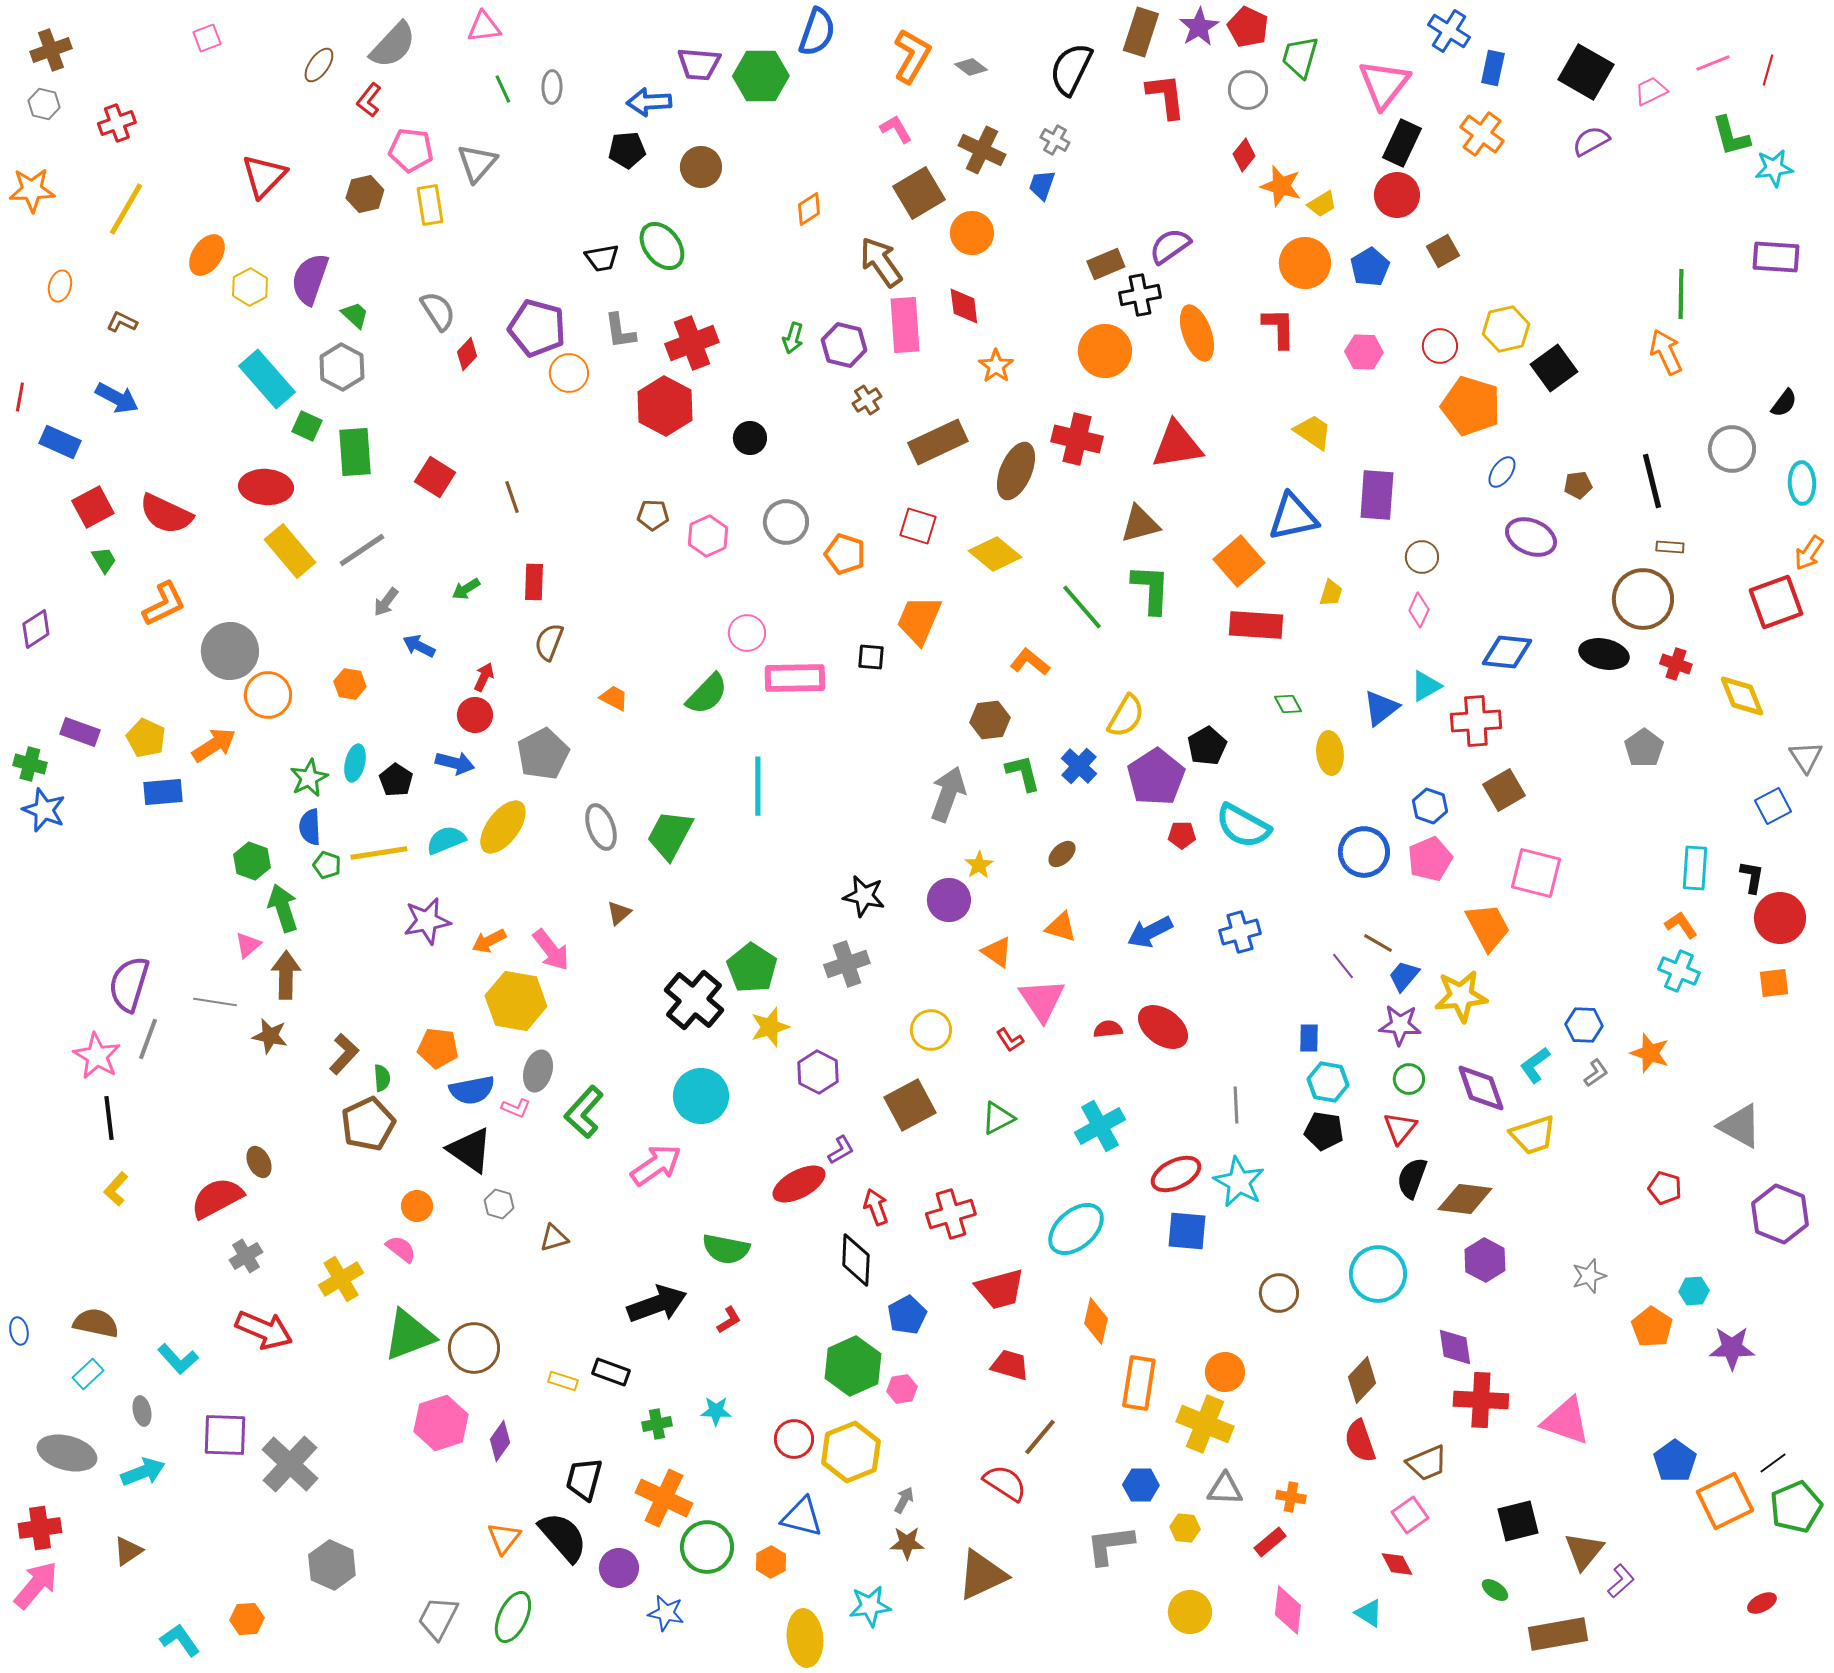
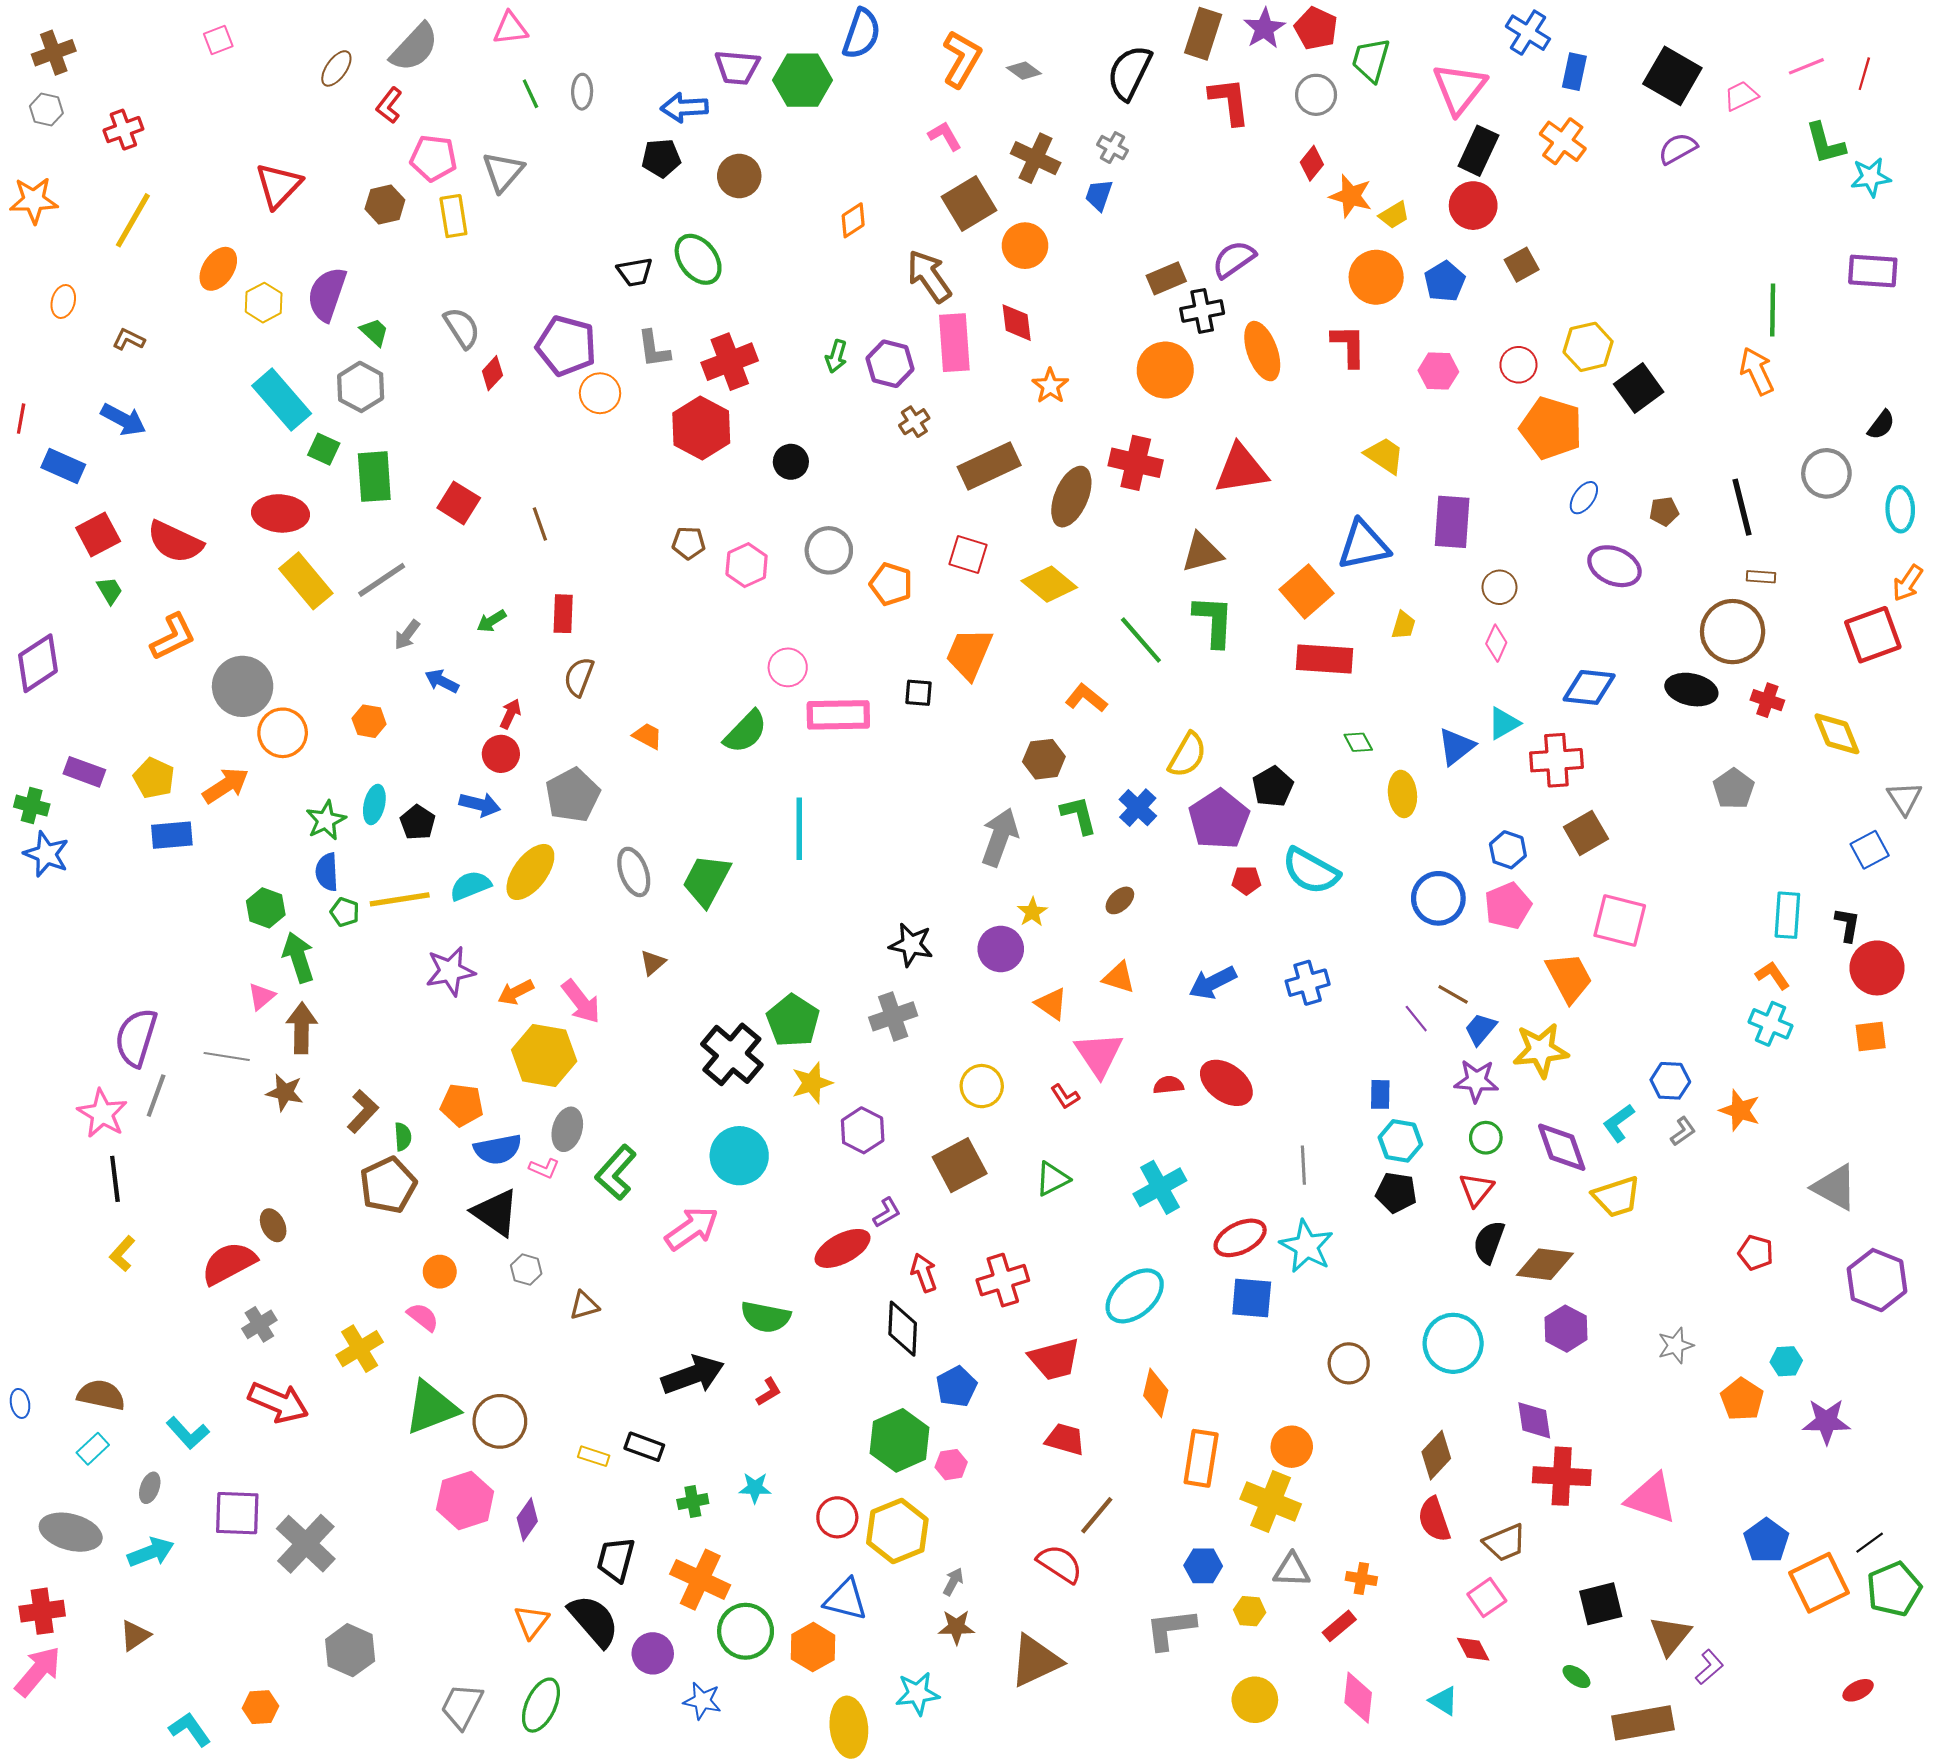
purple diamond: (36, 629) -> (38, 663), size x1.4
gray ellipse: (142, 1411) -> (150, 1488), turned 32
orange hexagon: (771, 1562) -> (813, 1647), size x1.4

